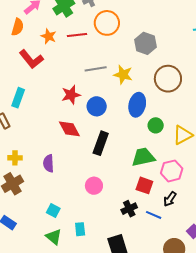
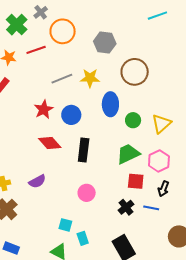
purple semicircle: (49, 163) -> (37, 181), turned -102
cyan square: (53, 210) -> (65, 225), moved

